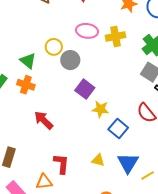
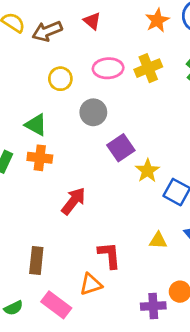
yellow circle: (54, 47) -> (60, 79), moved
purple square: (85, 89) -> (121, 148), turned 30
yellow star: (100, 109) -> (147, 171), turned -30
red arrow: (44, 120) -> (74, 201), turned 95

